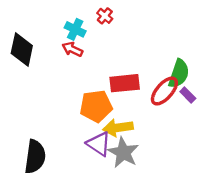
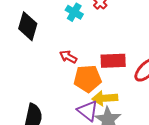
red arrow: (72, 49) -> (68, 57), moved

